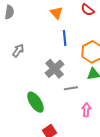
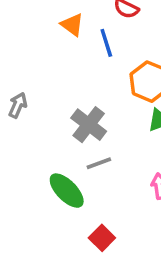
blue line: (65, 38) -> (106, 43), moved
gray line: (71, 88) -> (99, 163), moved

